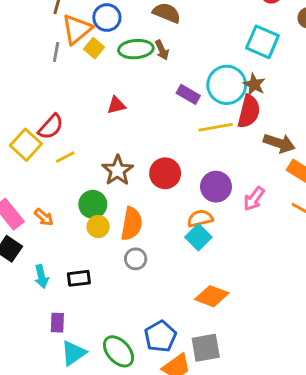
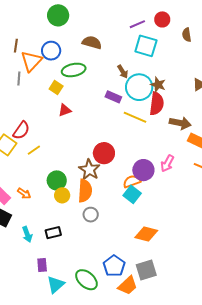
cyan square: (262, 42) -> (146, 46), moved
yellow square: (94, 48) -> (56, 87), moved
brown arrow: (162, 50) -> (123, 72), moved
yellow line: (216, 127) -> (135, 117), turned 40
brown star: (118, 170) -> (89, 170), moved
purple circle: (216, 187) -> (143, 170), moved

